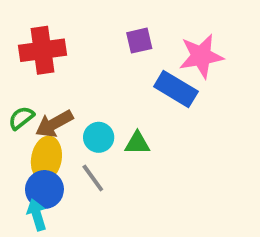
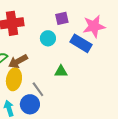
cyan circle: (99, 137) -> (48, 38), moved
blue circle: (44, 190) -> (30, 104), moved

